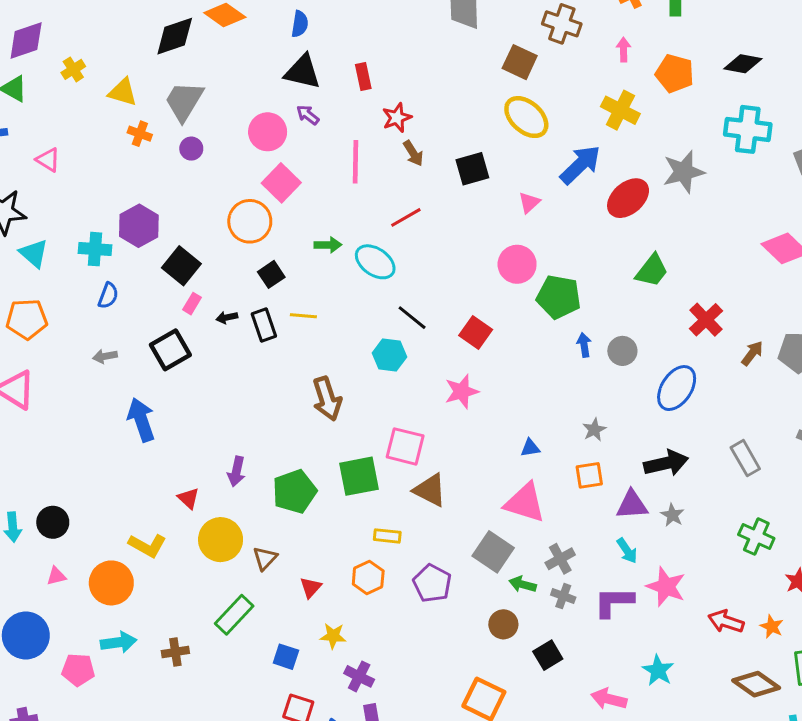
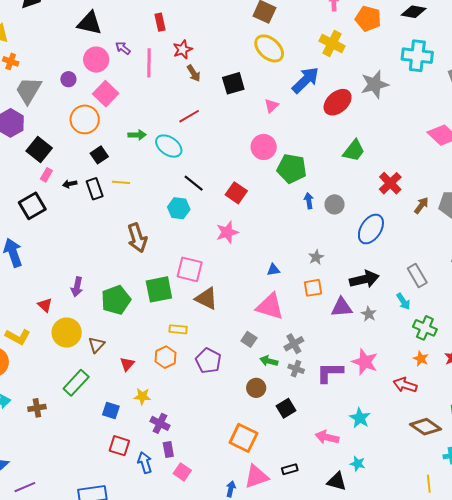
black triangle: (302, 72) -> (89, 23), moved
gray trapezoid: (184, 101) -> (29, 90), moved
purple circle: (191, 149) -> (68, 79), moved
pink line: (356, 162) -> (149, 63), moved
cyan arrow: (627, 551) -> (403, 301), moved
gray square: (493, 552) -> (249, 339), size x0.6
orange star: (772, 627) -> (421, 359), moved

